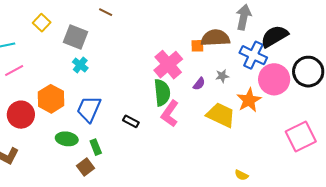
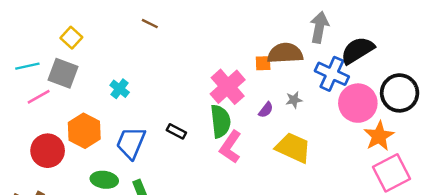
gray square: (75, 37) -> (63, 73), moved
orange star: (249, 100) -> (379, 136), moved
black rectangle: (131, 121) -> (176, 131), moved

